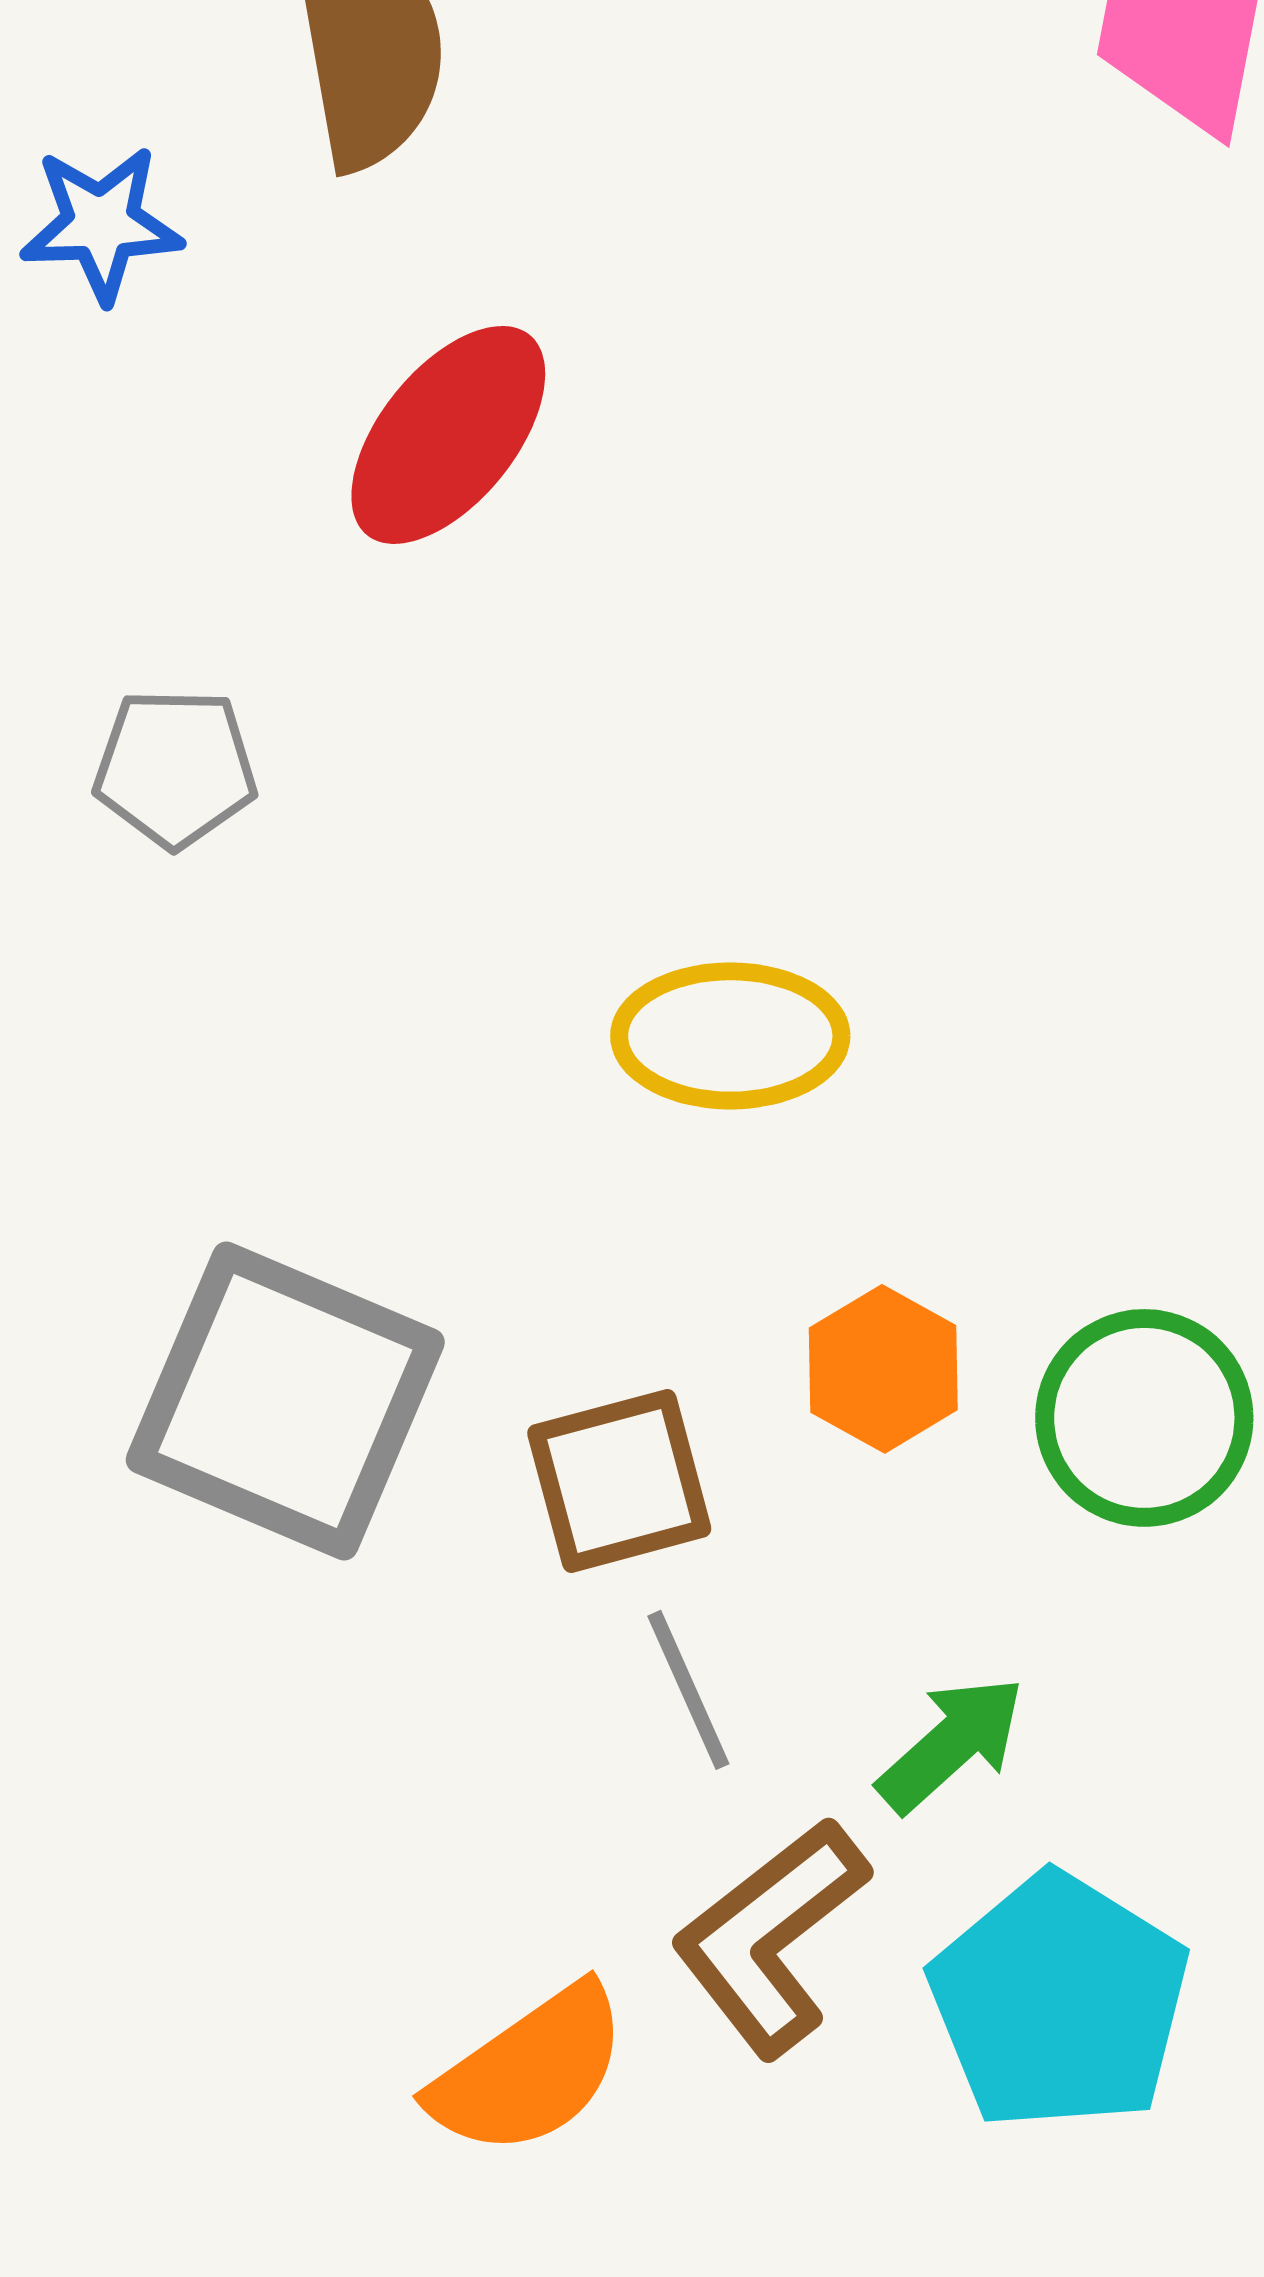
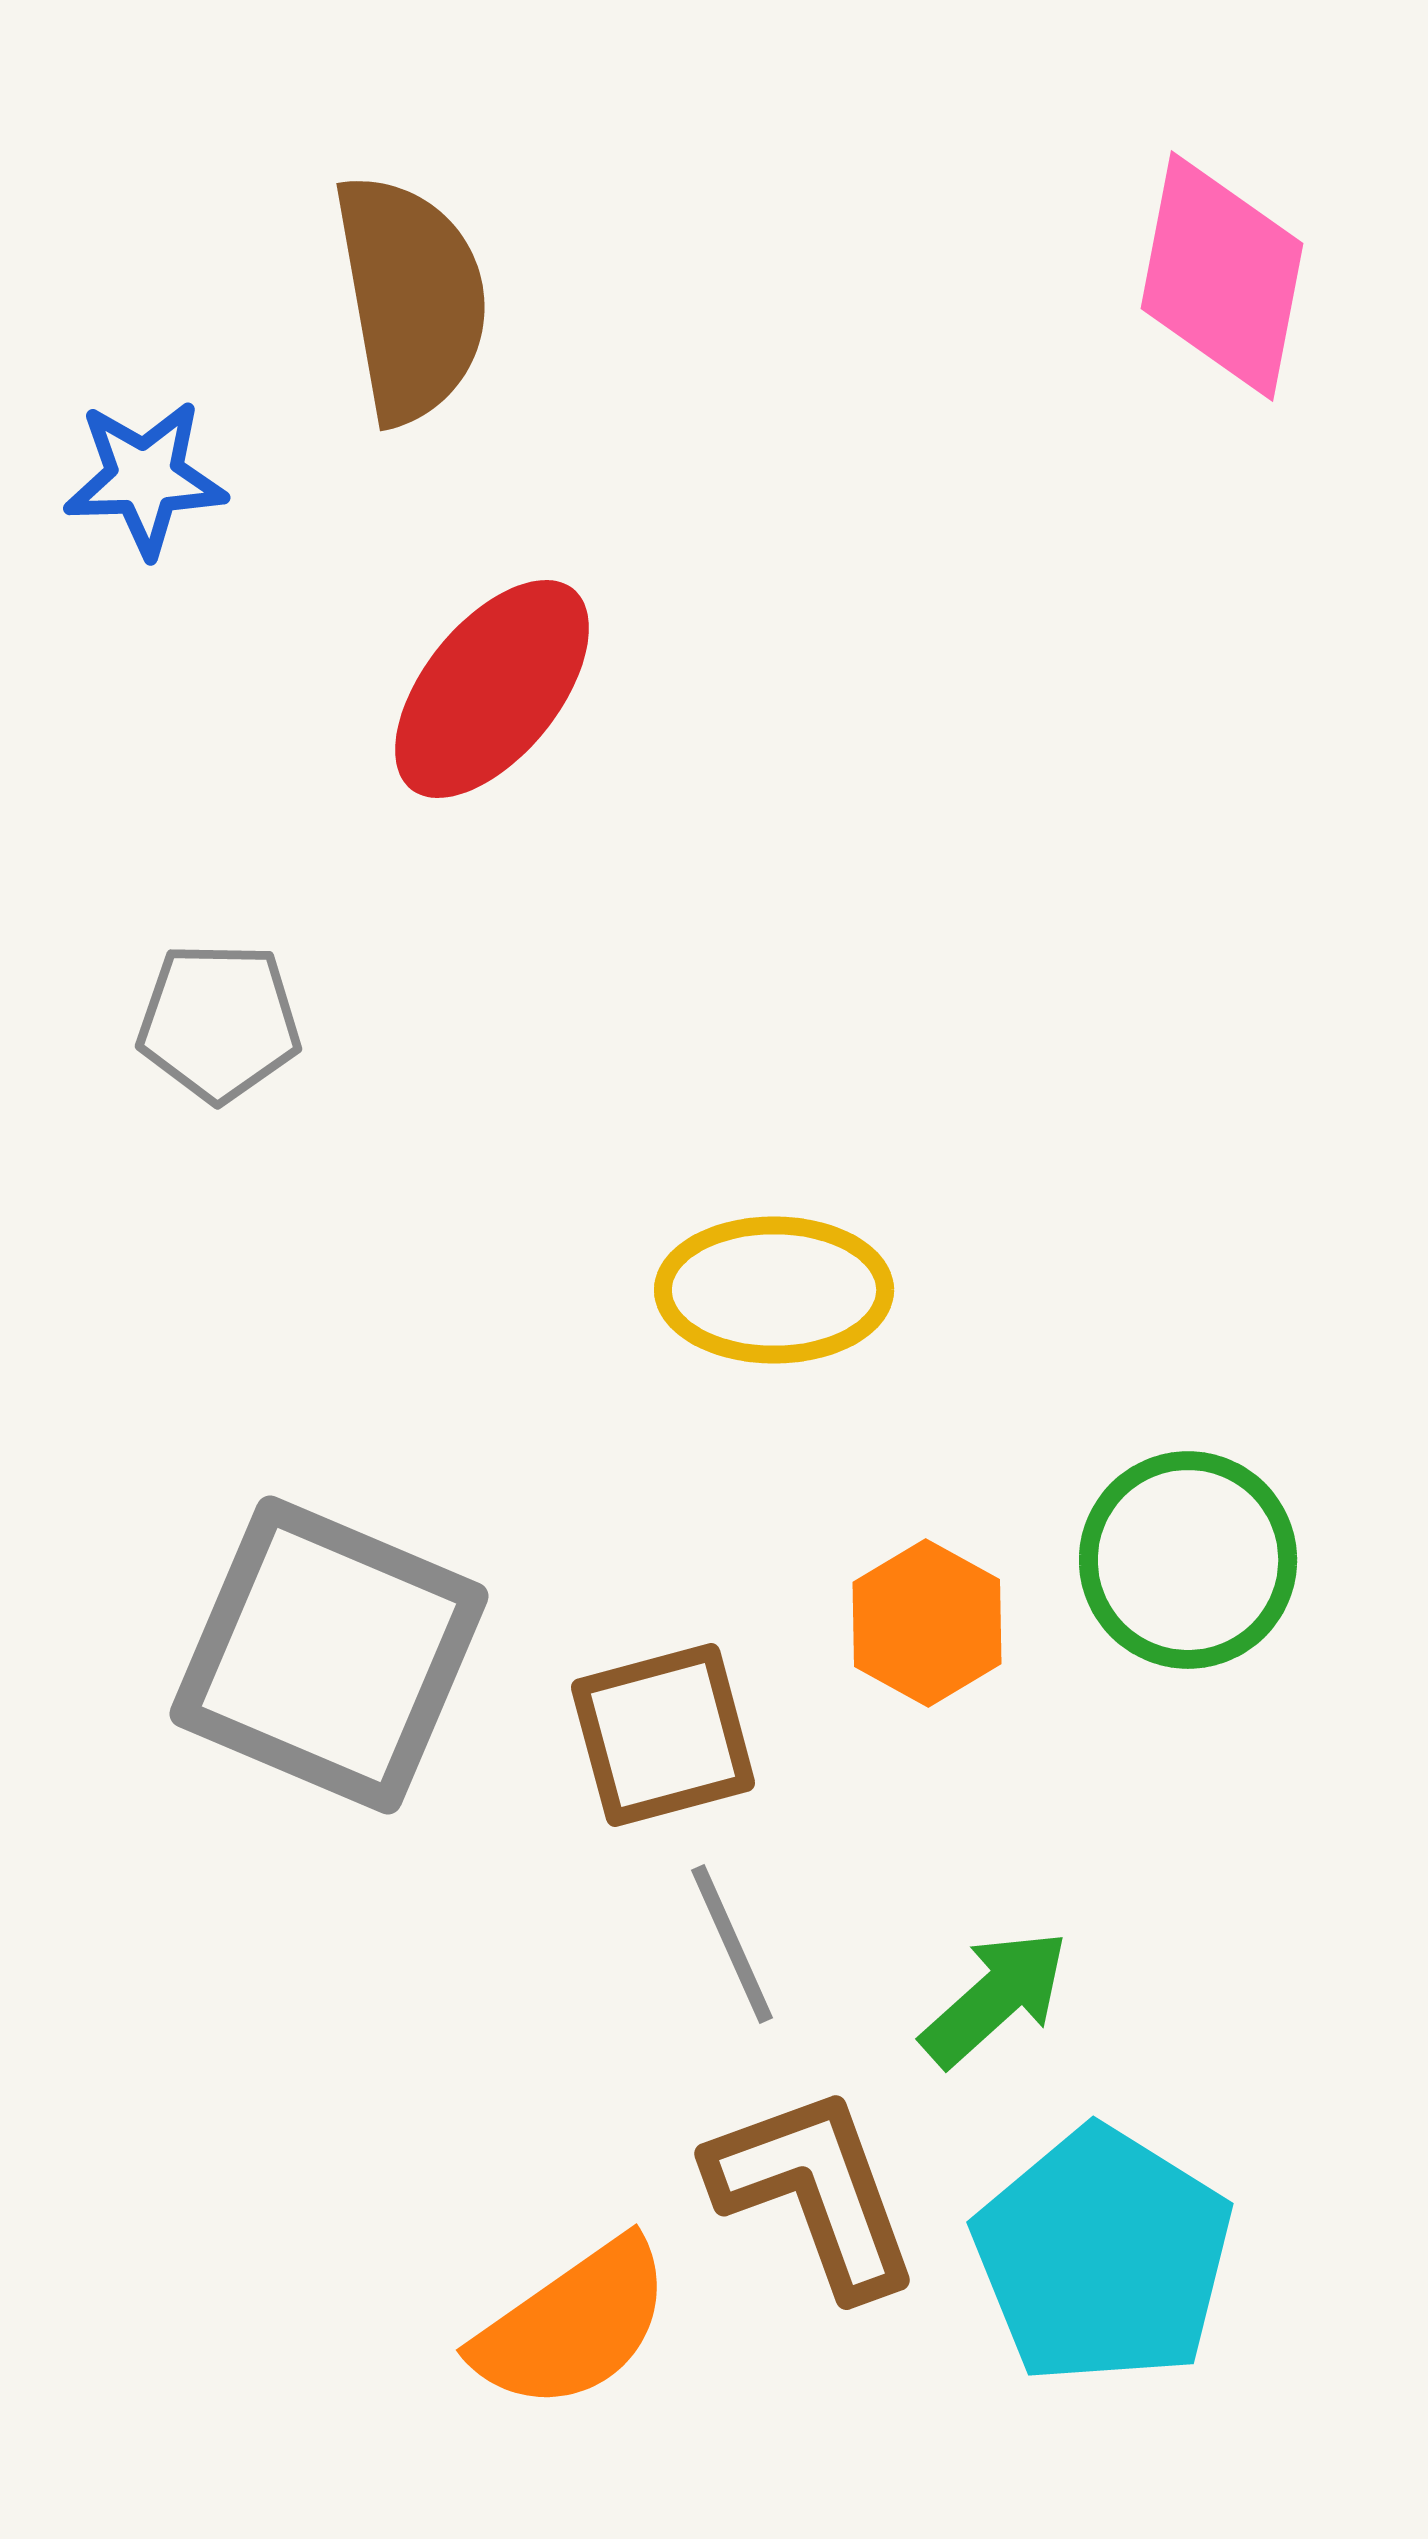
green circle: (1144, 1418) -> (1188, 1560), moved
brown L-shape: (770, 1937) -> (814, 2191), turned 108

